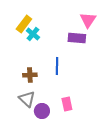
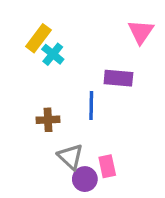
purple rectangle: (77, 38) -> (118, 78), moved
gray triangle: (27, 99) -> (70, 157), moved
purple circle: (42, 111) -> (85, 179), moved

